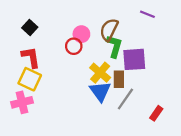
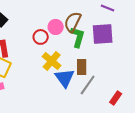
pink circle: (81, 34) -> (56, 27), moved
purple square: (134, 59) -> (103, 34), moved
yellow cross: (100, 73) -> (52, 61), moved

